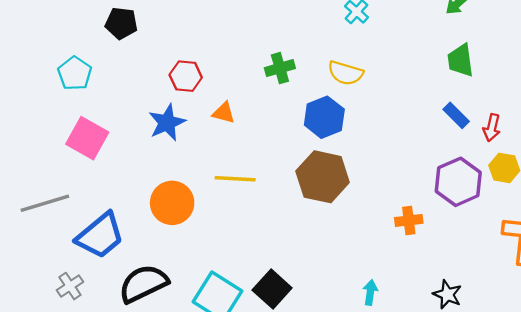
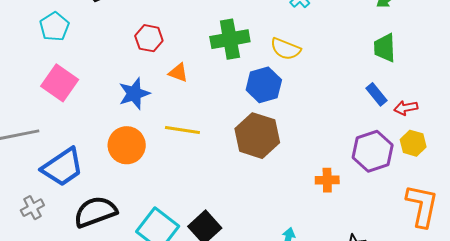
green cross: (280, 68) -> (230, 39), size x1.5
blue star: (167, 123) -> (134, 94), moved
red arrow: (492, 128) -> (406, 108), turned 60

